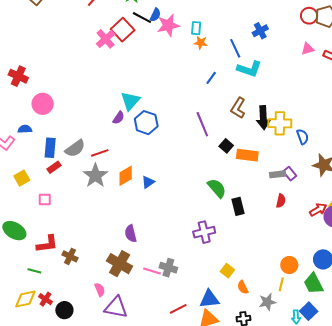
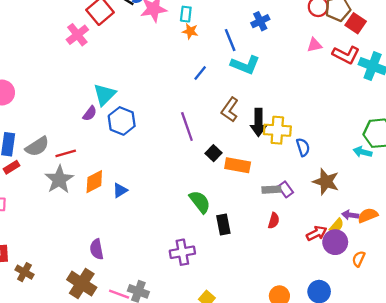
pink cross: (106, 39) -> (77, 35), moved

